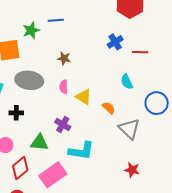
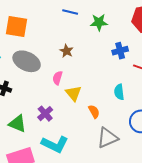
green star: (31, 30) -> (99, 22), moved
gray triangle: (129, 129) -> (107, 138), turned 35

